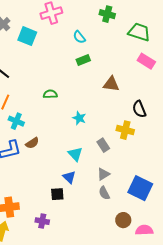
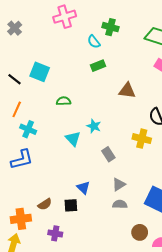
green cross: (107, 14) -> (110, 27), moved
cyan square: (27, 36) -> (40, 72), moved
brown semicircle: (32, 143) -> (45, 204), moved
gray rectangle: (103, 145) -> (108, 154), moved
cyan triangle: (75, 154) -> (73, 139), moved
gray semicircle: (104, 193) -> (120, 204), turned 120

